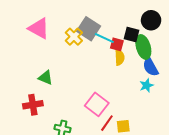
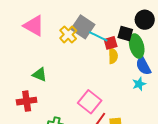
red square: (117, 44) -> (111, 43), turned -32

